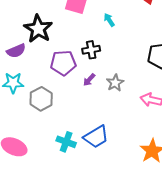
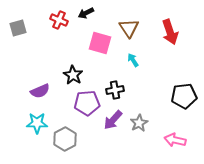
black star: (38, 29) -> (73, 75), moved, size x0.7
purple arrow: (89, 80) -> (113, 120), size x1.5

